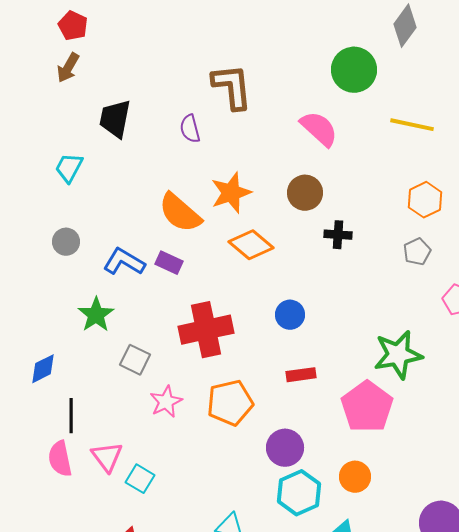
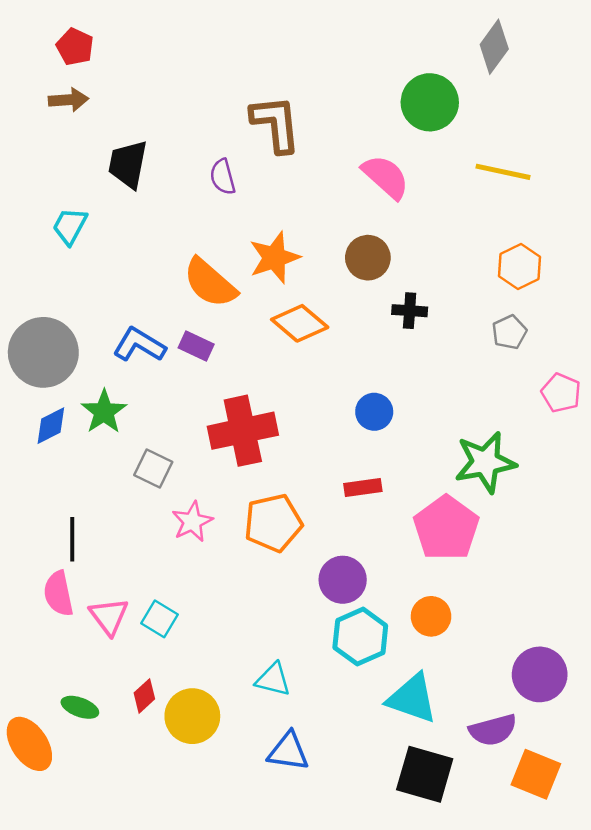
brown arrow: (68, 68) -> (69, 100), turned -124
gray circle: (66, 242) -> (43, 352), moved, size x2.0
blue circle: (290, 315) -> (374, 412), moved
blue diamond: (43, 369) -> (51, 426), moved
pink triangle: (107, 457) -> (109, 616), moved

